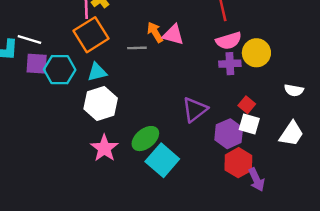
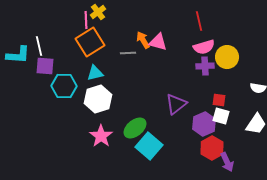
white line: (29, 39) -> (39, 46), turned 60
cyan hexagon: (60, 70) -> (64, 86), moved
red square: (247, 105) -> (219, 100), turned -32

